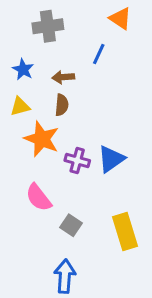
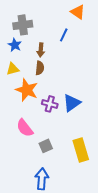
gray cross: (48, 26) -> (23, 25), moved
brown arrow: (63, 77) -> (41, 50), turned -80
gray square: (71, 225) -> (46, 146), turned 32

